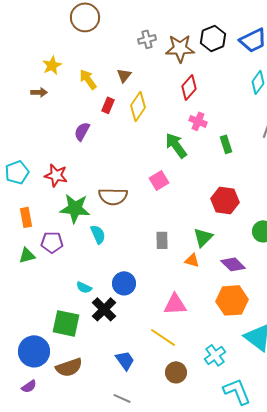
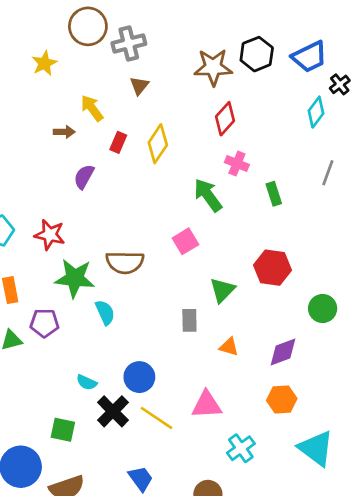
gray cross: (147, 39) -> (129, 44), moved, size x1.4
yellow star: (52, 65) -> (44, 63), moved
brown triangle: (124, 75) -> (139, 86), moved
brown arrow: (39, 92) -> (64, 132), moved
green triangle: (203, 237) -> (222, 290), moved
purple diamond: (233, 264) -> (283, 352), turned -65
orange hexagon: (232, 300) -> (282, 399), size x0.7
green square: (66, 323) -> (63, 430), size x0.7
yellow line: (163, 337) -> (156, 418), moved
cyan cross: (215, 355) -> (241, 448), moved

